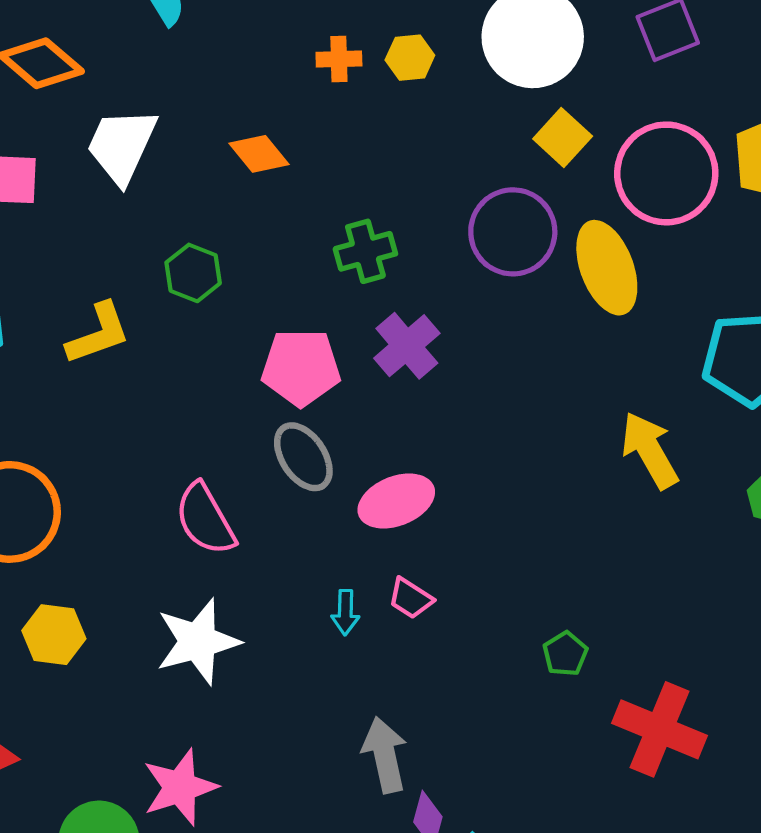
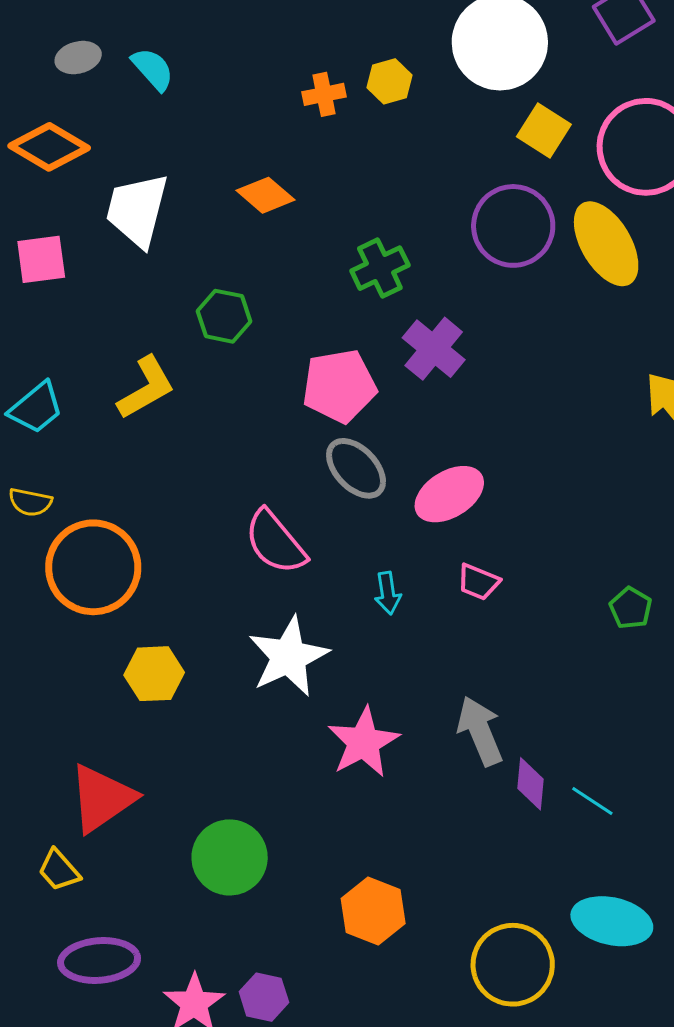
cyan arrow: (345, 612) -> (388, 593), moved
pink star: (180, 787) -> (363, 742), moved

